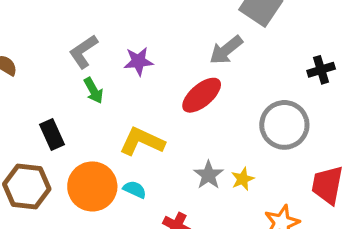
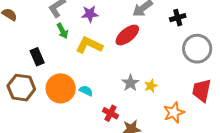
black cross: (321, 70) -> (178, 18), moved
gray circle: (284, 125) -> (197, 49), moved
yellow L-shape: (142, 141) -> (89, 45), moved

